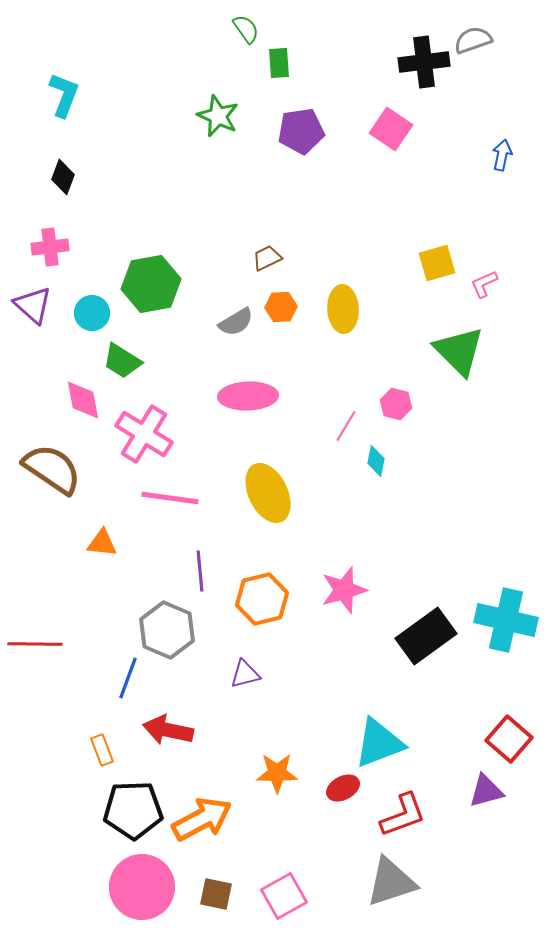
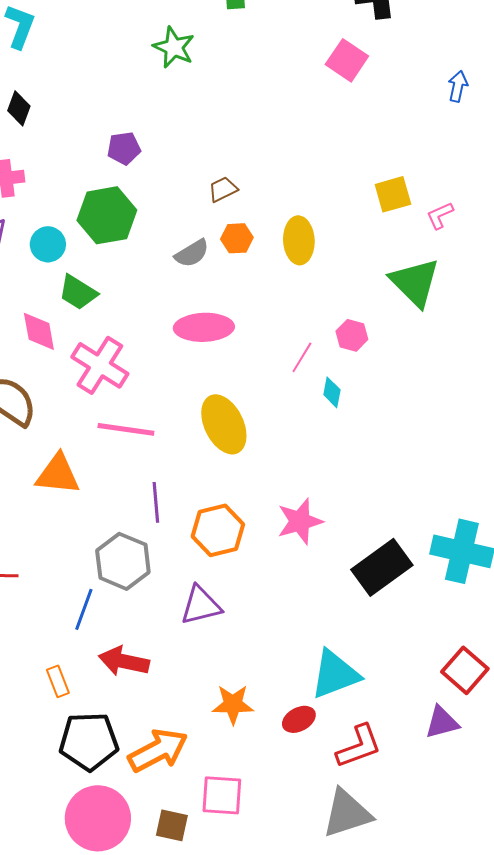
purple pentagon: (301, 131) -> (124, 148), moved, size x0.7
orange triangle: (102, 543) -> (58, 474), size x1.5
purple triangle: (245, 674) -> (201, 605), size x1.4
pink square: (284, 896) -> (222, 795), moved, turned 33

